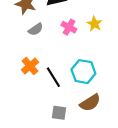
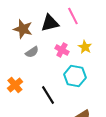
orange cross: (30, 66) -> (15, 85), moved
cyan hexagon: (83, 72) -> (75, 76), moved

